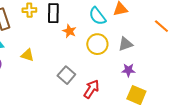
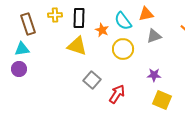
orange star: (69, 31) -> (102, 30), moved
gray triangle: (125, 44) -> (154, 36), moved
yellow triangle: (27, 55) -> (77, 46), moved, size x1.5

